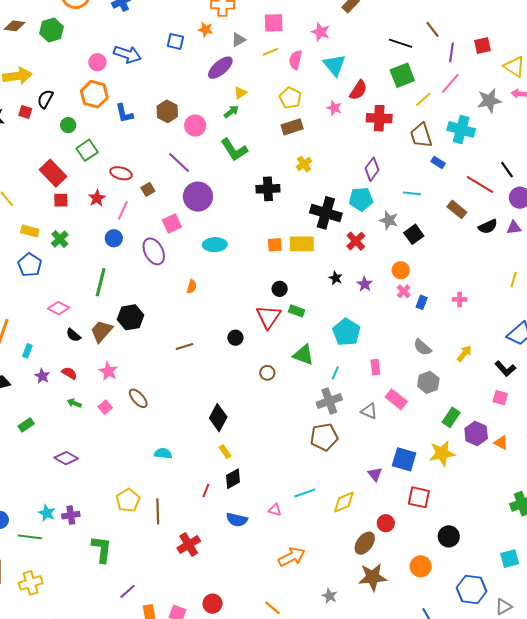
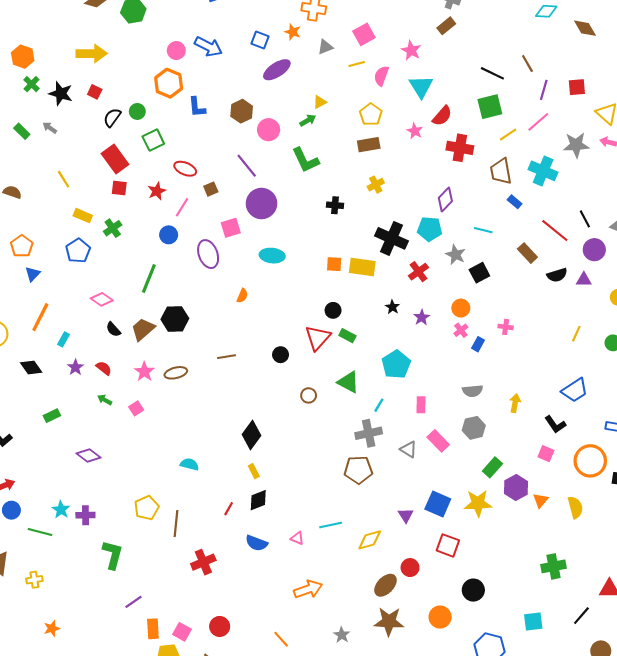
pink square: (274, 23) -> (364, 34), turned -35
purple ellipse: (220, 68) -> (277, 70), moved
black semicircle: (45, 99) -> (112, 117), moved
black cross: (268, 189) -> (335, 205), size x0.7
pink cross: (460, 299) -> (506, 327), moved
gray semicircle: (422, 347) -> (473, 391), turned -54
yellow arrow: (464, 353) -> (515, 403), turned -36
brown ellipse: (138, 398) -> (176, 373), moved, turned -70
orange triangle: (501, 443) -> (541, 500), turned 35
yellow cross: (31, 583) -> (34, 580), size x0.7

